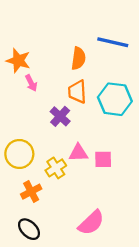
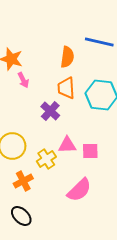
pink semicircle: (91, 223) -> (79, 190), moved

